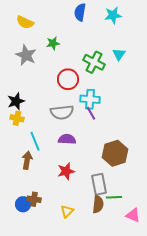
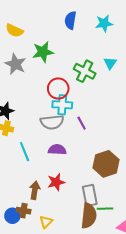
green star: (53, 43) -> (43, 52), size x1.5
cyan cross: (90, 99) -> (62, 105), moved
brown arrow: (27, 160) -> (35, 190), moved
brown semicircle: (98, 204) -> (89, 216), size x1.4
yellow triangle: (67, 211) -> (46, 222), moved

